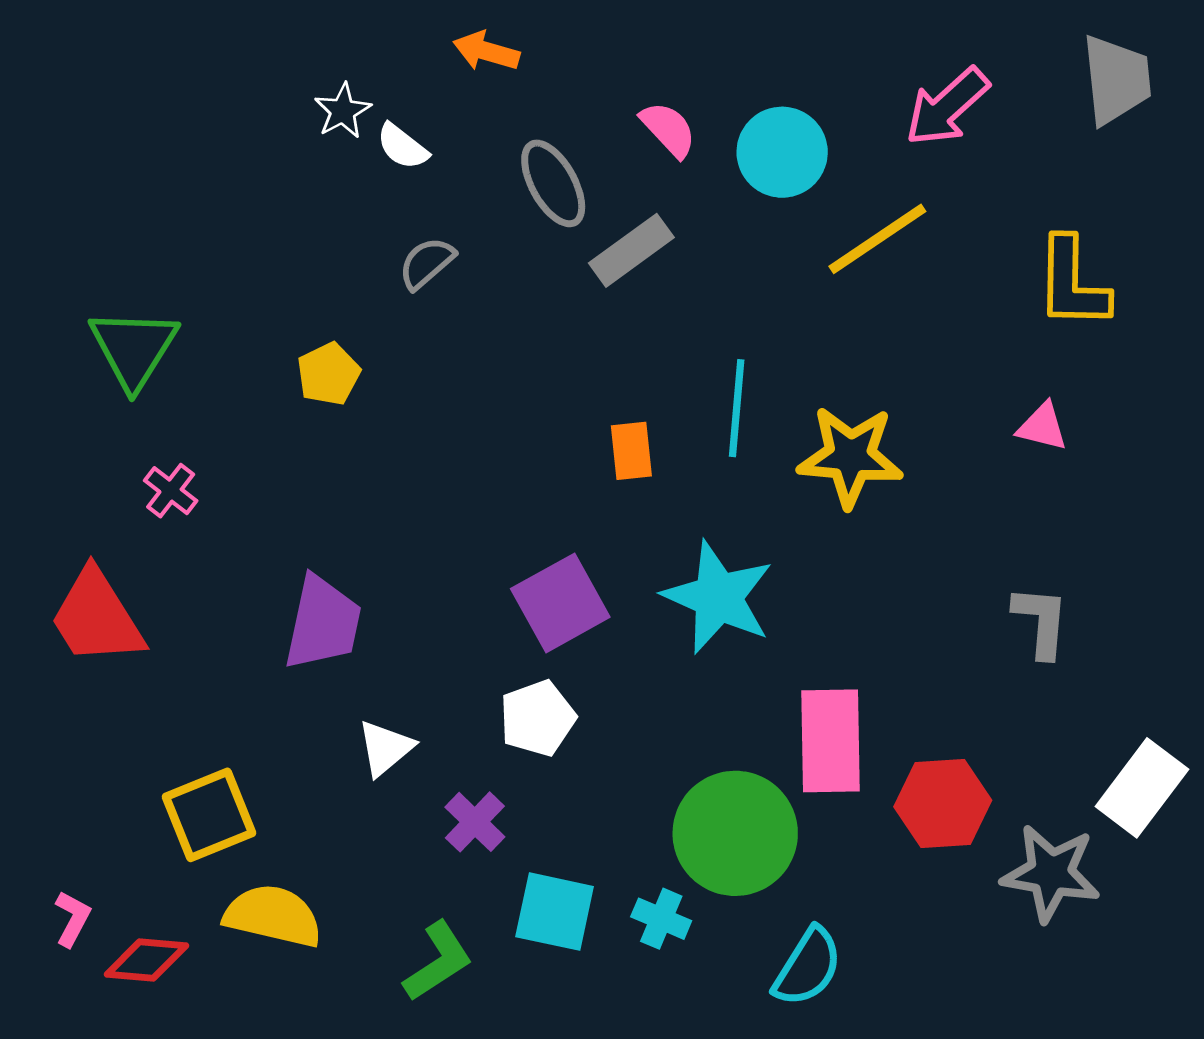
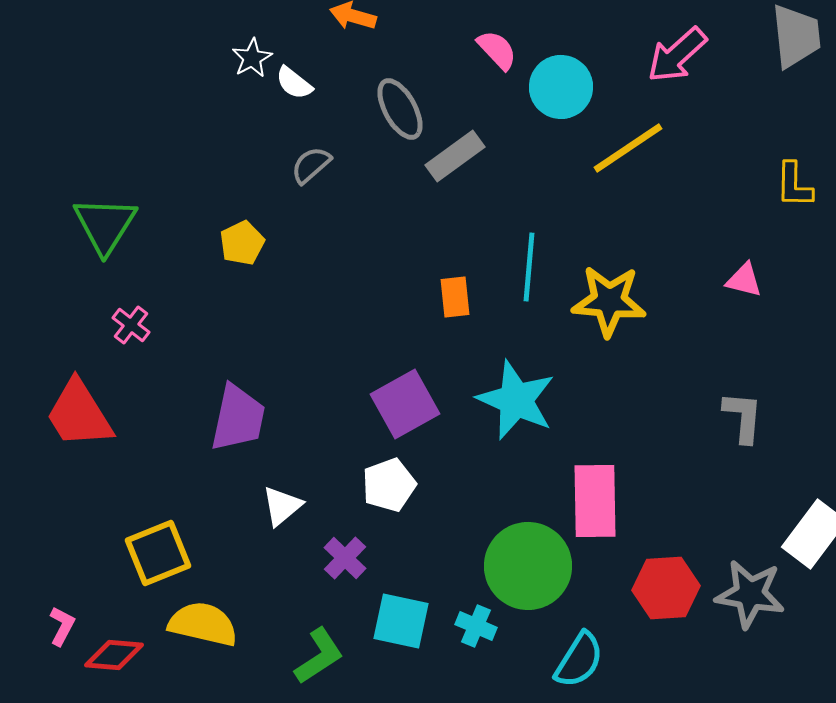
pink semicircle: (668, 129) -> (497, 50), moved
yellow L-shape: (1072, 283) -> (794, 185), moved, size x0.7
red hexagon: (943, 803) -> (666, 588), moved

